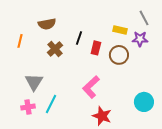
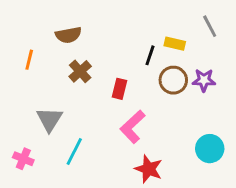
black line: (79, 38) -> (150, 55), moved
purple star: (140, 39) -> (204, 80), moved
red rectangle: (96, 48) -> (119, 89), moved
pink cross: (28, 107) -> (23, 159), moved, turned 32

